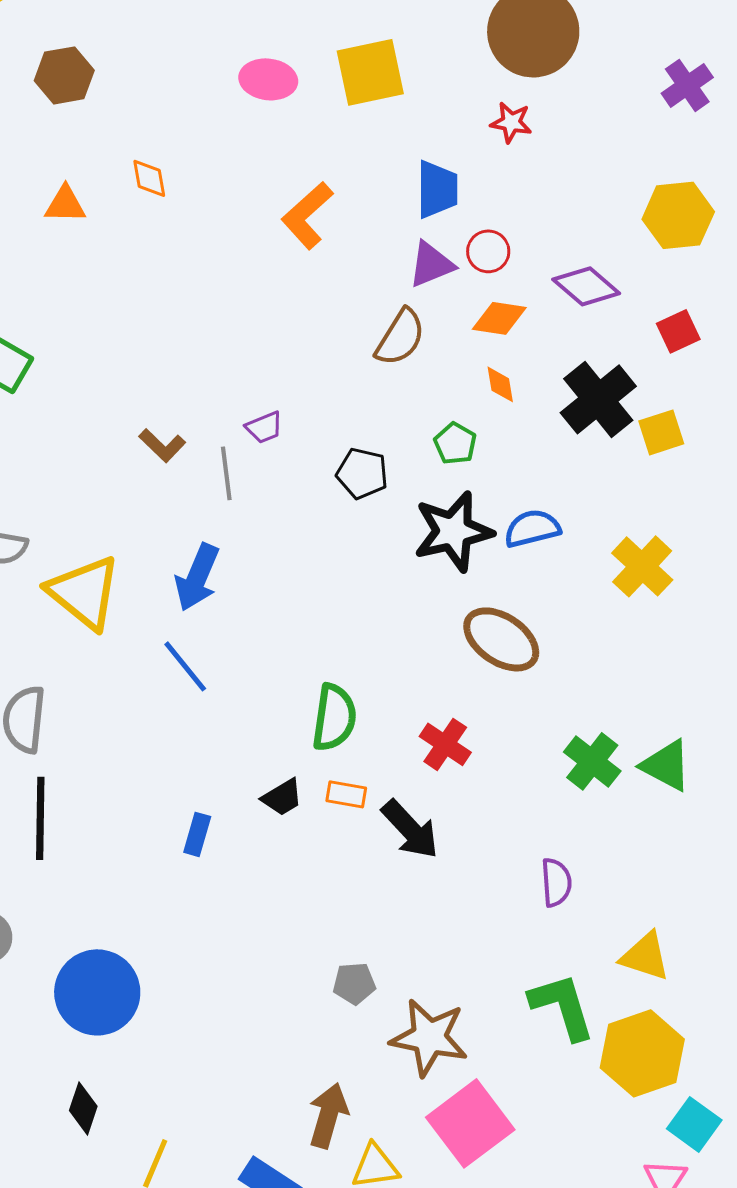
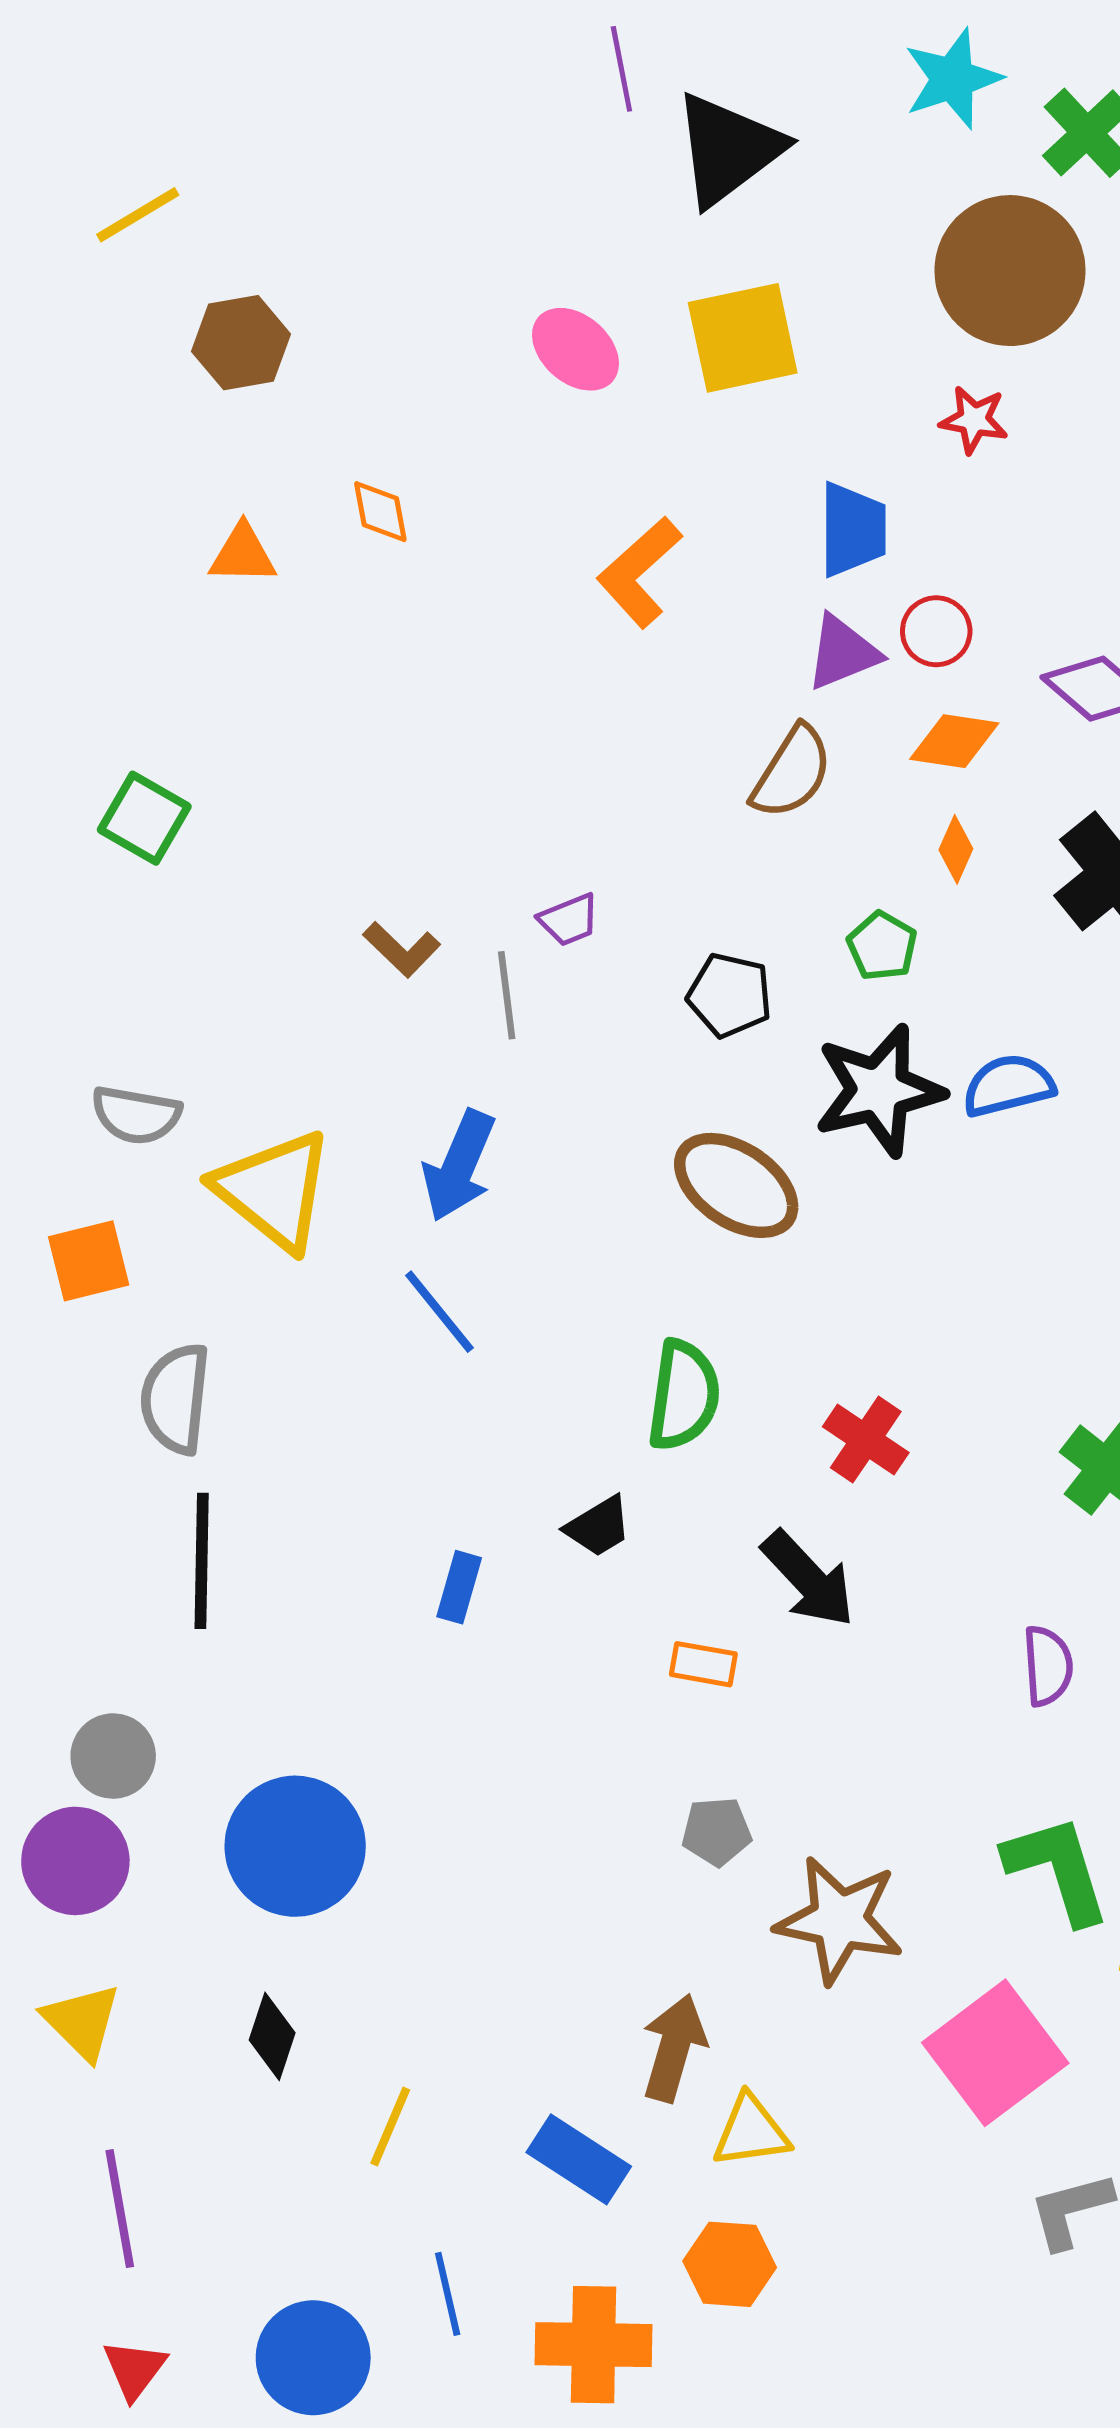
pink ellipse: (268, 79) -> (575, 349), turned 34
orange diamond: (500, 384) -> (956, 849), turned 33
brown ellipse: (501, 639) -> (736, 1185), moved
orange rectangle: (346, 794) -> (703, 1664), moved
pink square: (470, 1123) -> (995, 2053), moved

